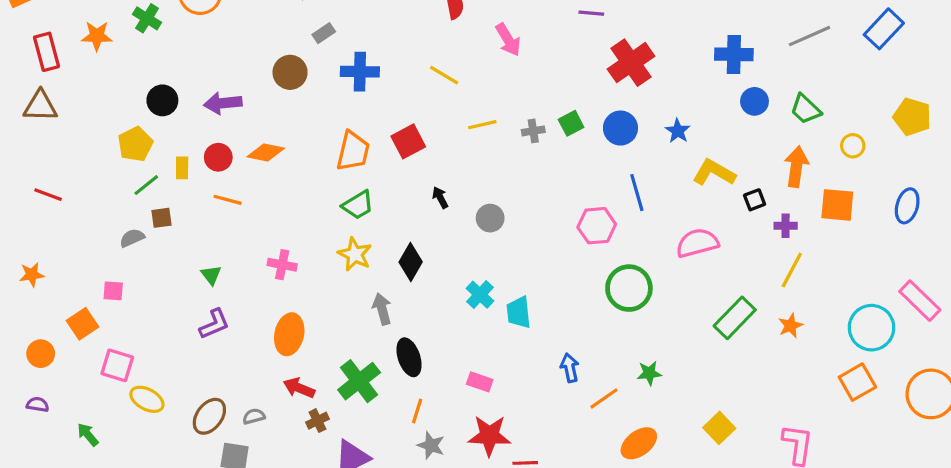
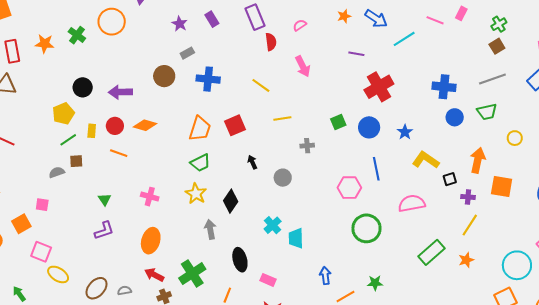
green trapezoid: (806, 109) -> (487, 112), moved, turned -60
gray cross: (533, 131) -> (307, 146), moved
yellow circle: (853, 146) -> (515, 138), moved
black ellipse: (409, 357) -> (240, 260), moved

